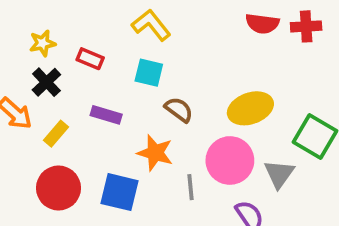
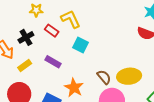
yellow L-shape: (151, 25) -> (71, 19), moved
yellow star: (43, 43) -> (36, 10), moved
brown semicircle: (179, 110) -> (104, 77), moved

